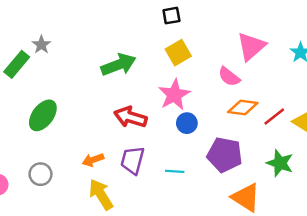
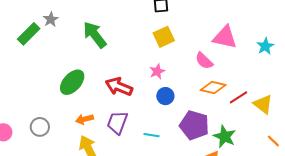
pink triangle: (251, 46) -> (225, 37), turned 48
green arrow: (119, 65) -> (95, 35), moved, turned -112
pink star: (174, 95) -> (157, 71), size x0.6
green ellipse: (43, 115) -> (72, 82), moved
green star: (280, 163) -> (225, 137), moved

